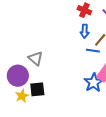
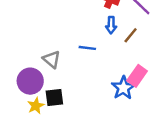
blue line: (93, 51) -> (87, 48), moved

